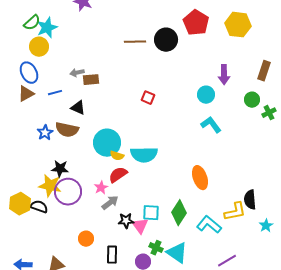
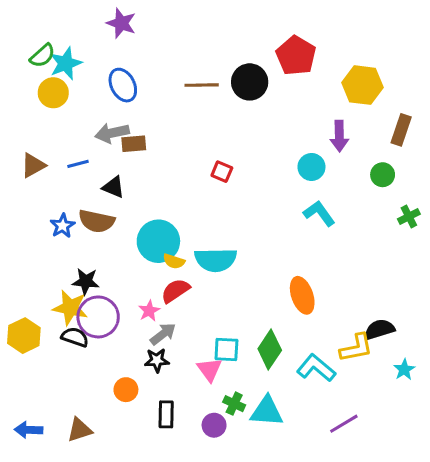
yellow hexagon: (238, 25) -> (362, 85), moved
blue ellipse: (29, 73) -> (123, 85), moved
gray arrow: (77, 73) -> (112, 133), size x1.5
green cross: (269, 113) -> (409, 216), moved
black semicircle: (250, 200) -> (380, 329), turned 78
black semicircle: (39, 207) -> (75, 337), moved
black star: (126, 221) -> (157, 360), moved
cyan triangle: (177, 253) -> (267, 411), turned -30

